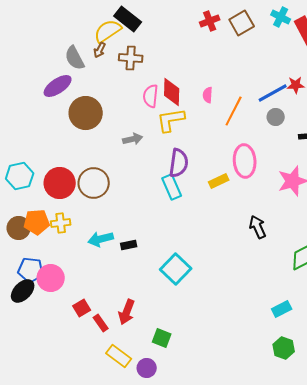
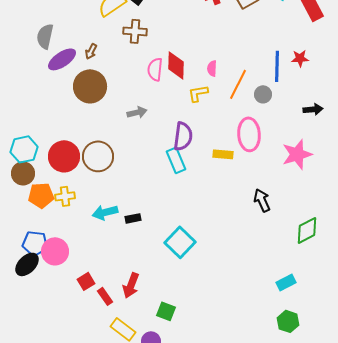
brown arrow: (100, 50) -> (91, 51), moved
gray semicircle: (75, 58) -> (45, 36), moved, turned 40
blue line: (273, 93) -> (277, 66), turned -60
gray circle: (276, 117) -> (263, 94), moved
yellow L-shape: (171, 120) -> (198, 93), moved, size x0.7
yellow rectangle: (219, 181) -> (223, 154), turned 30
brown circle: (19, 228) -> (23, 173), moved

